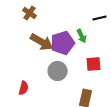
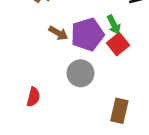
brown arrow: (42, 42) -> (58, 33), size x0.6
red square: (94, 64) -> (118, 44), moved, turned -35

